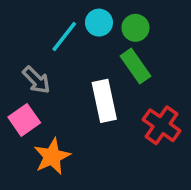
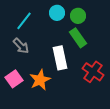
cyan line: (64, 37) -> (24, 21), moved
pink square: (24, 120) -> (14, 79), moved
orange star: (52, 156) -> (40, 80), moved

